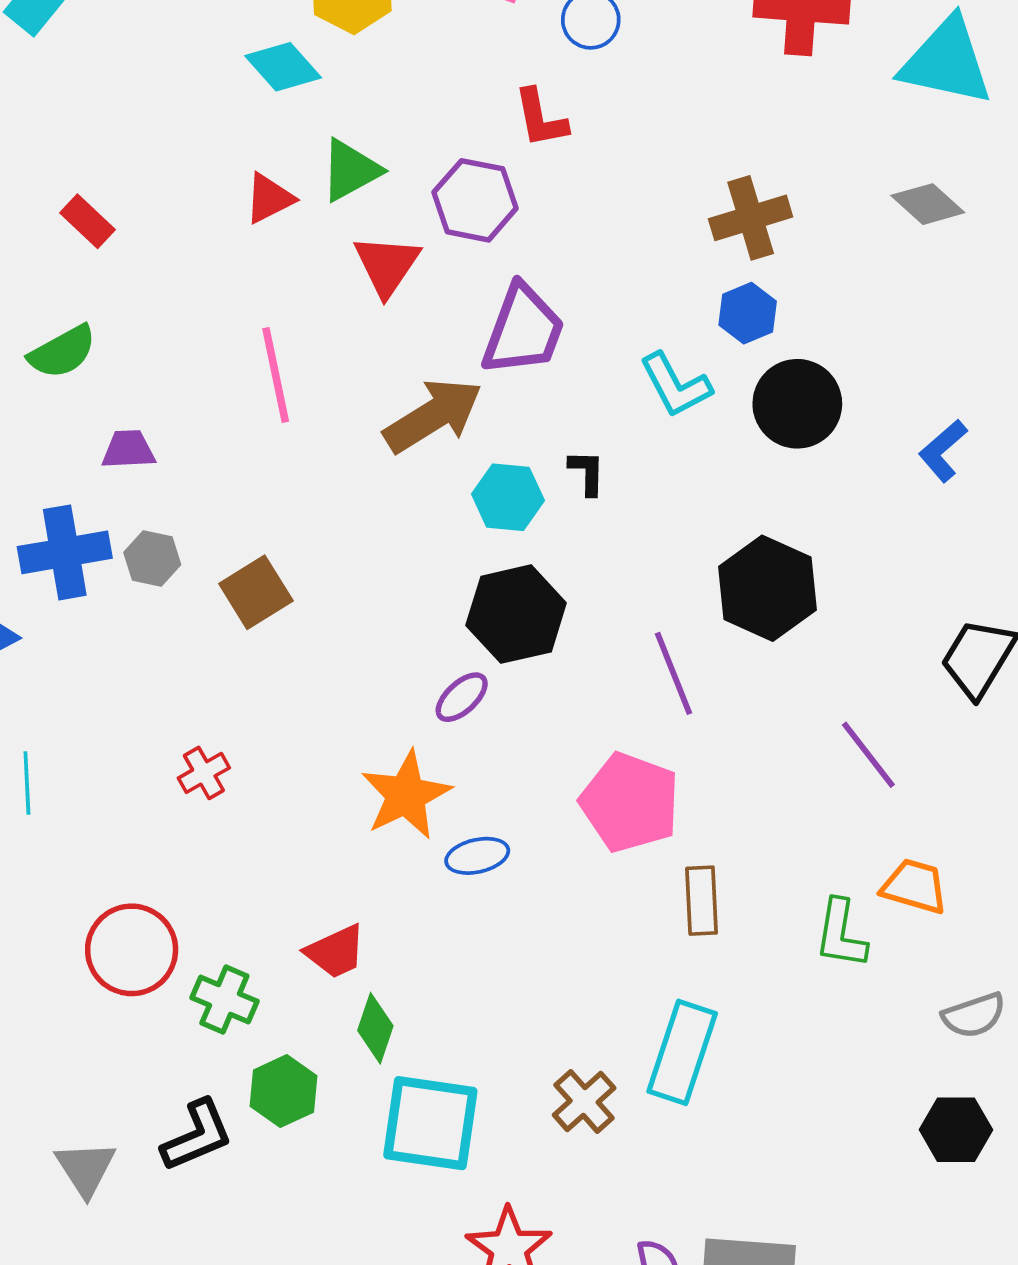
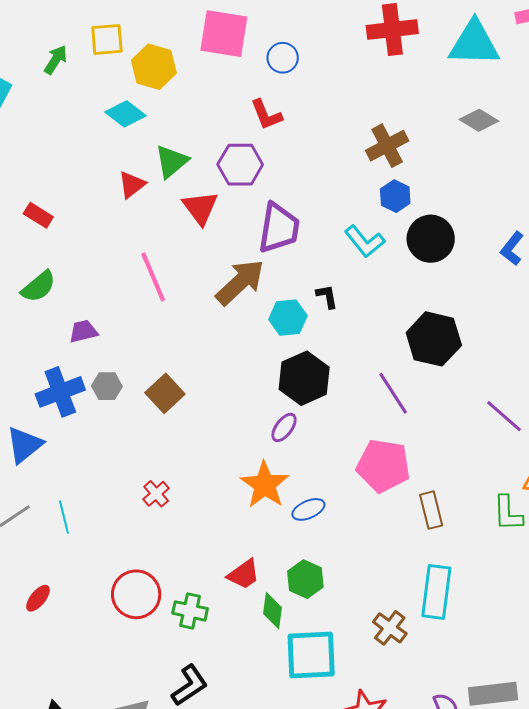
green hexagon: (284, 1091) -> (305, 579), moved

